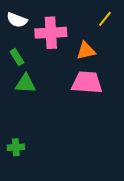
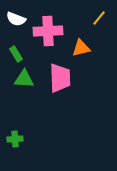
pink trapezoid: (87, 83) -> (60, 78), moved, turned 84

